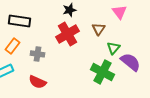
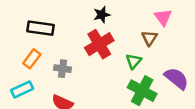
brown triangle: (98, 29) -> (149, 38), moved
green triangle: (114, 48) -> (134, 61), moved

